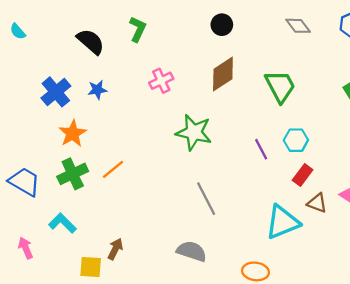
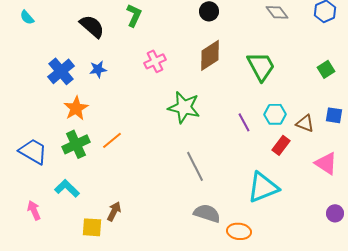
brown triangle: (317, 203) -> (305, 123), moved
gray semicircle: (192, 251) -> (207, 213), moved

